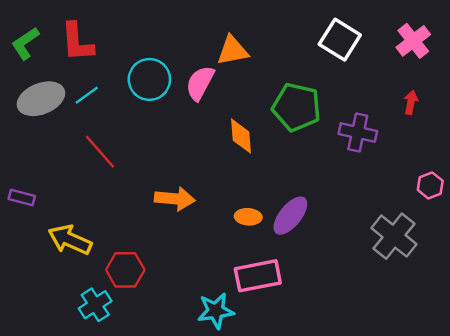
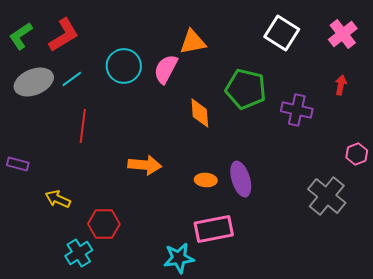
red L-shape: (77, 42) -> (64, 35), turned -117
red line: (100, 152) -> (83, 126), turned 48
purple ellipse: (290, 216) -> (241, 179), turned -56
yellow arrow: (70, 240) -> (58, 199), size x0.7

